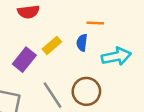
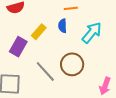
cyan arrow: (116, 56) -> (92, 33), turned -30

